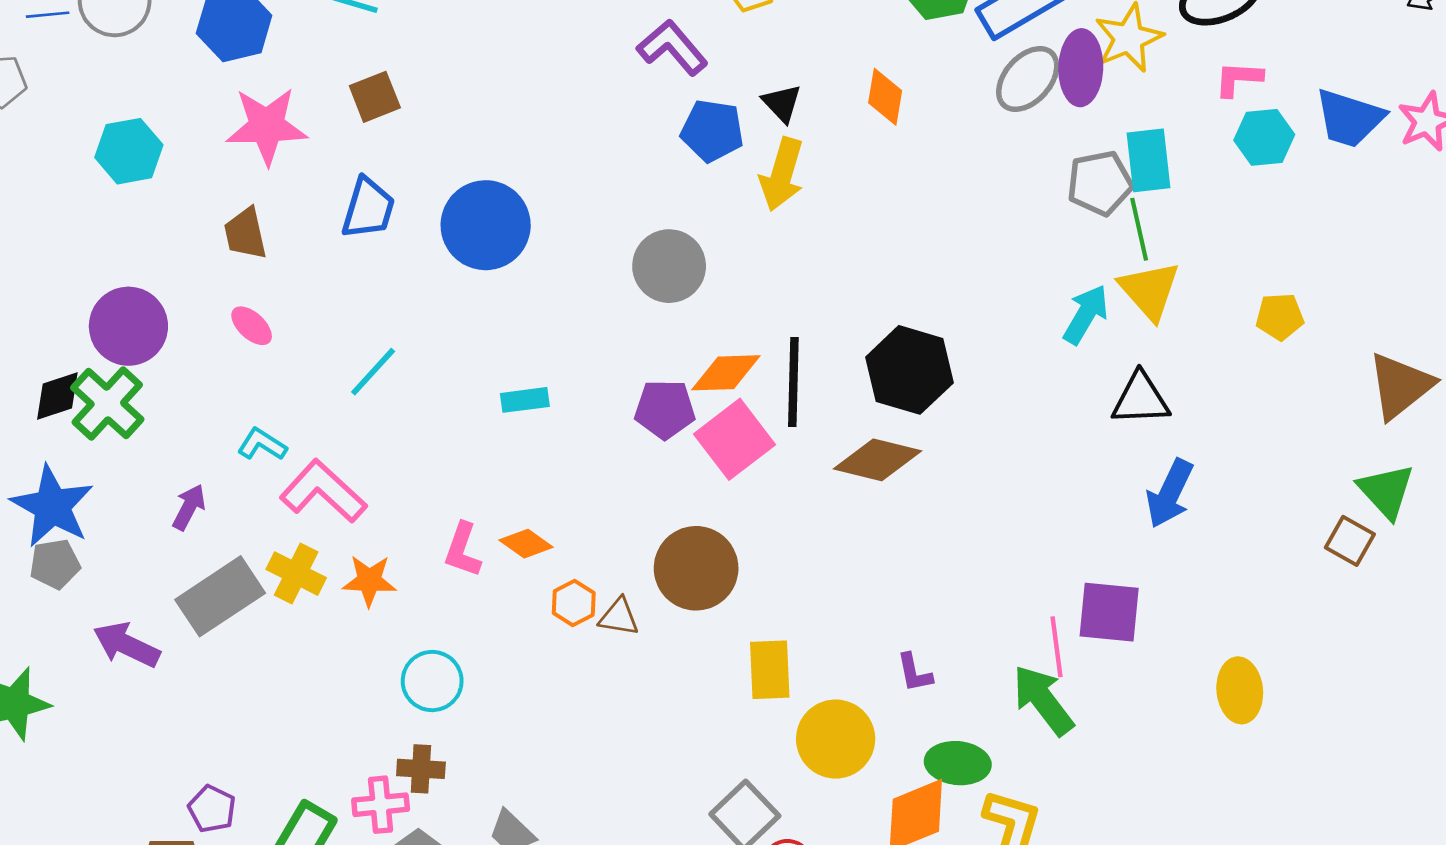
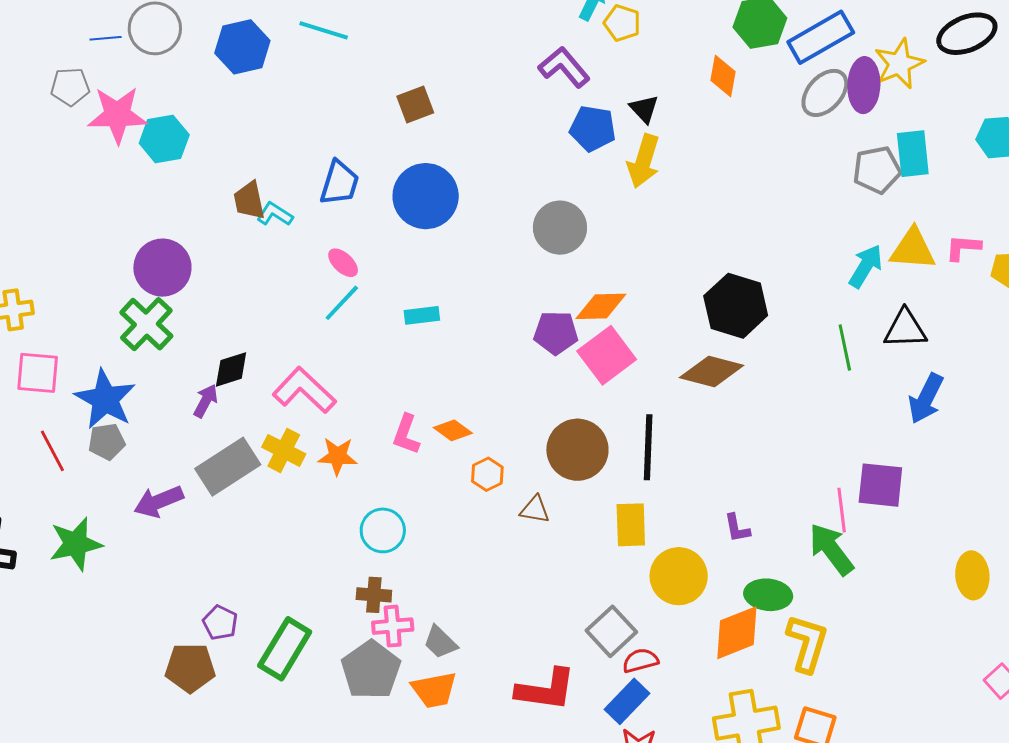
pink L-shape: (1238, 79) -> (963, 248), moved
brown square: (375, 97) -> (415, 104), moved
orange diamond: (885, 97) -> (723, 76), moved
pink star: (267, 126) -> (117, 115), moved
green line: (1139, 229) -> (845, 348), moved
yellow triangle: (1150, 290) -> (913, 249), turned -45
pink ellipse: (252, 326) -> (343, 263), moved
black line: (793, 382) -> (648, 447), moved
black diamond: (57, 396) -> (231, 369), moved
cyan rectangle: (525, 400) -> (422, 315), moved
cyan L-shape: (262, 444) -> (275, 214), moved
brown triangle: (619, 617) -> (535, 510), moved
purple arrow: (126, 645) -> (159, 501), turned -48
yellow ellipse: (1240, 690) -> (972, 575), moved
pink cross: (381, 805) -> (393, 626), moved

